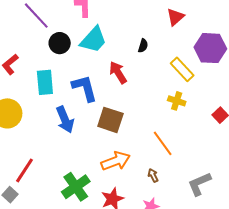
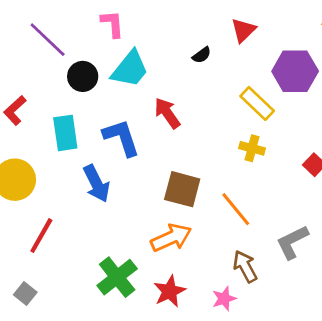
black semicircle: (143, 46) -> (202, 55), moved, turned 40
brown square: (110, 120) -> (182, 189), moved
red line: (25, 170) -> (41, 236), moved
brown arrow: (153, 175) -> (245, 266), moved, size x1.6
gray L-shape: (199, 184) -> (292, 242), moved

